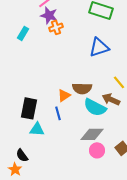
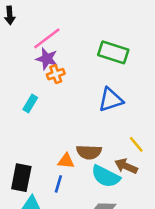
cyan rectangle: (23, 33) -> (30, 103), moved
orange triangle: (64, 95) -> (66, 161), turned 40
blue line: (58, 113) -> (58, 184), turned 32

